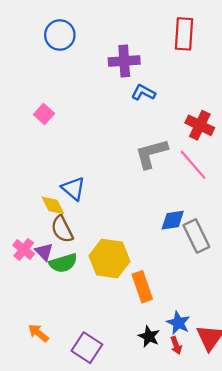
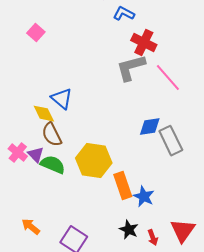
red cross: (200, 125) -> (144, 43), moved
green semicircle: (63, 263) -> (53, 165), turned -140
blue star: (178, 323) -> (144, 197), moved

